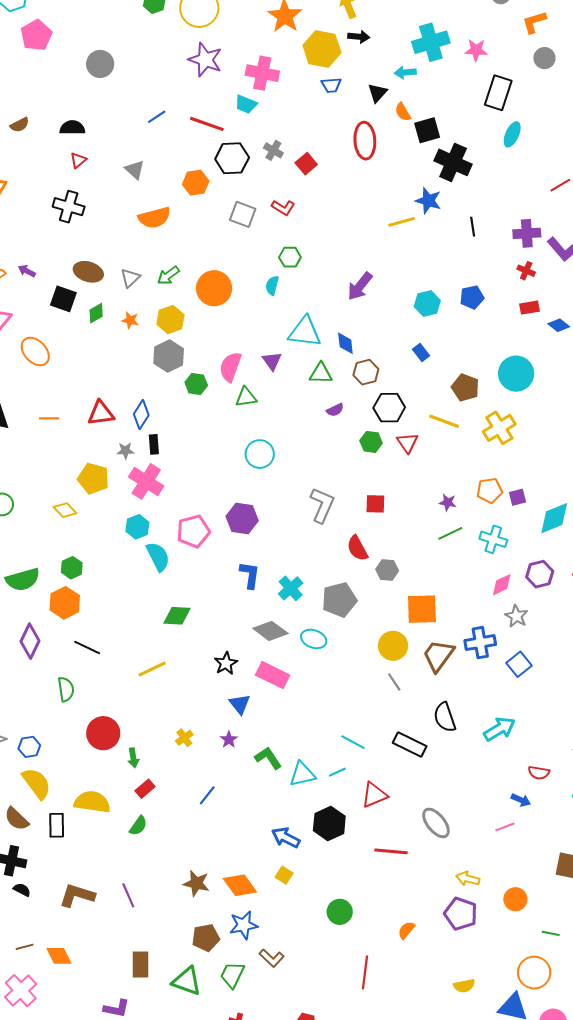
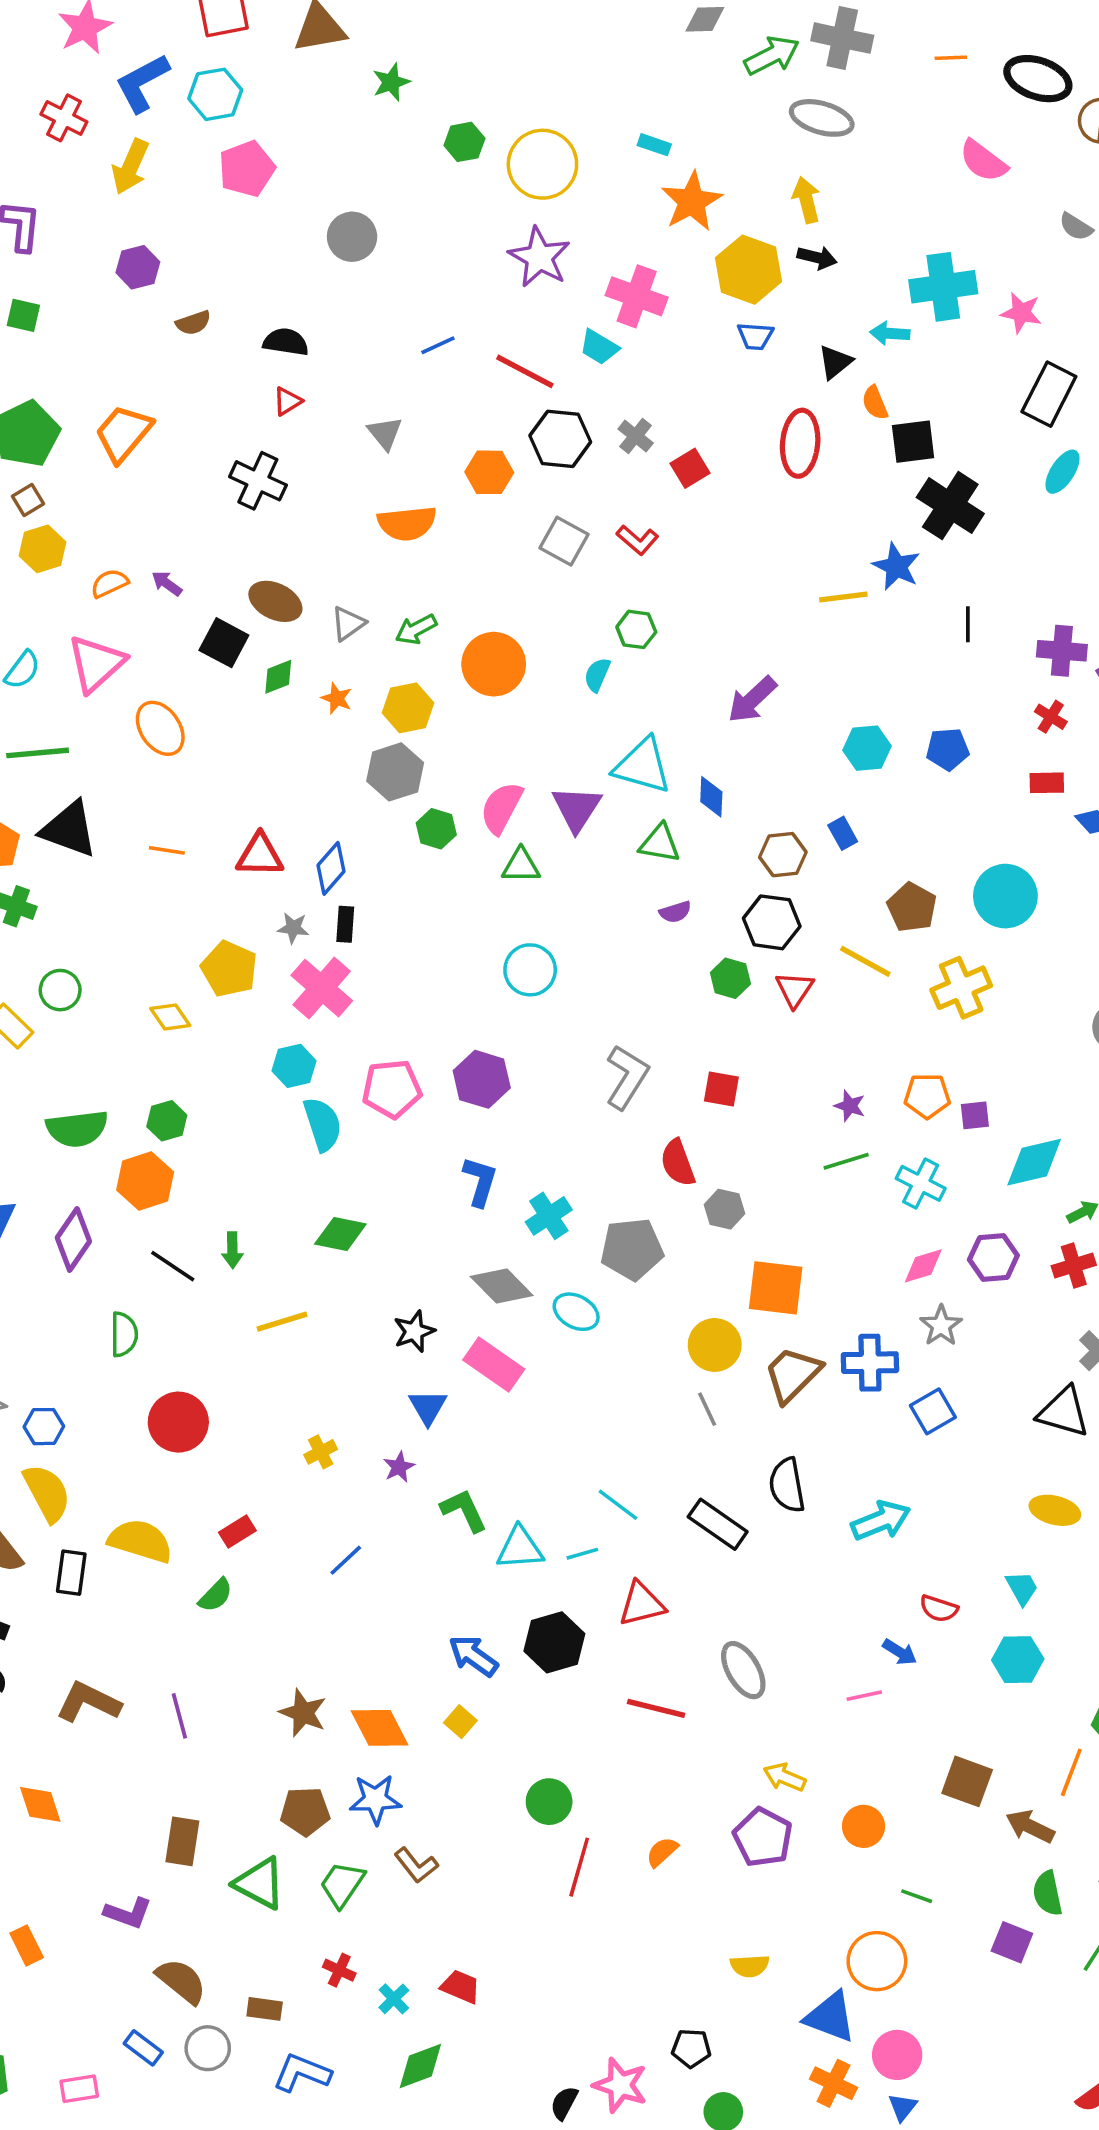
purple triangle: (272, 361) -> (577, 808), size x1.4
brown hexagon: (366, 372) -> (783, 855), moved
green arrow: (133, 758) -> (232, 1250), moved
red line: (365, 972) -> (579, 1867), moved

